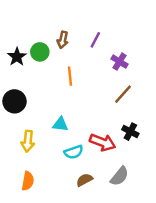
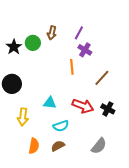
purple cross: (119, 62) -> (85, 50), moved
orange line: (70, 76) -> (72, 67), moved
red arrow: (103, 142) -> (83, 106), moved
brown semicircle: (84, 180) -> (58, 146), moved
orange semicircle: (28, 181) -> (34, 146), moved

